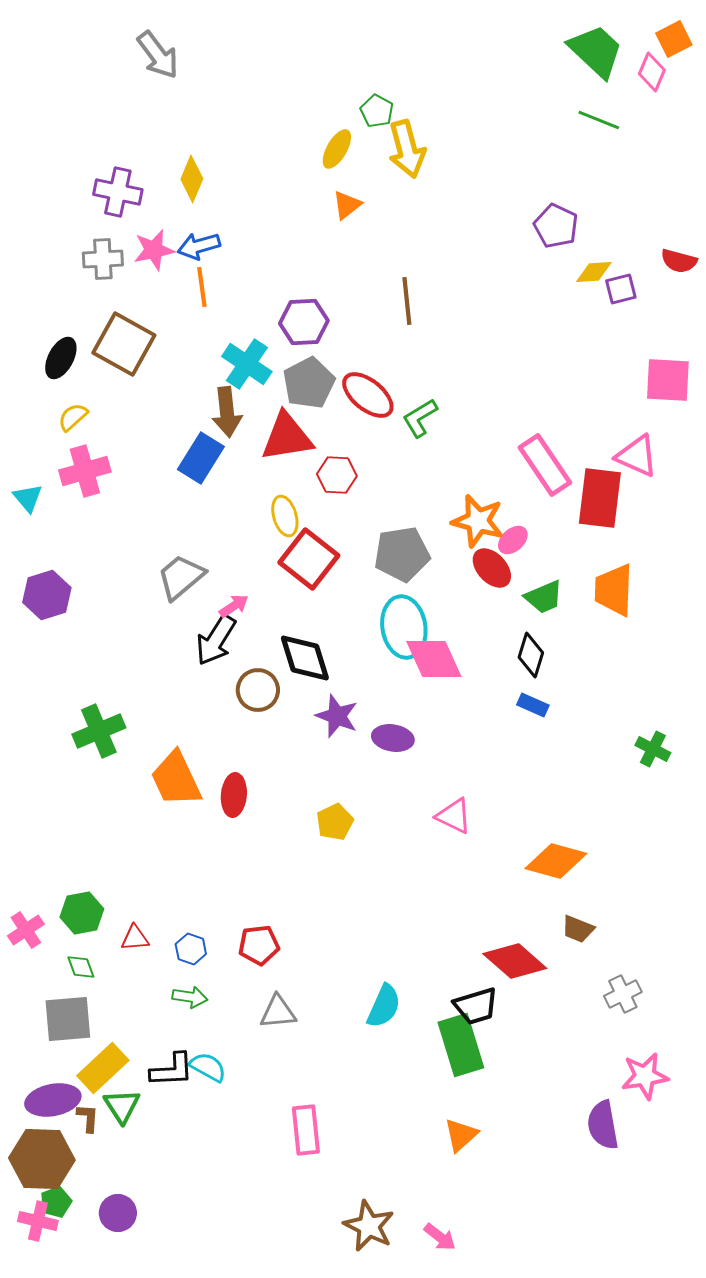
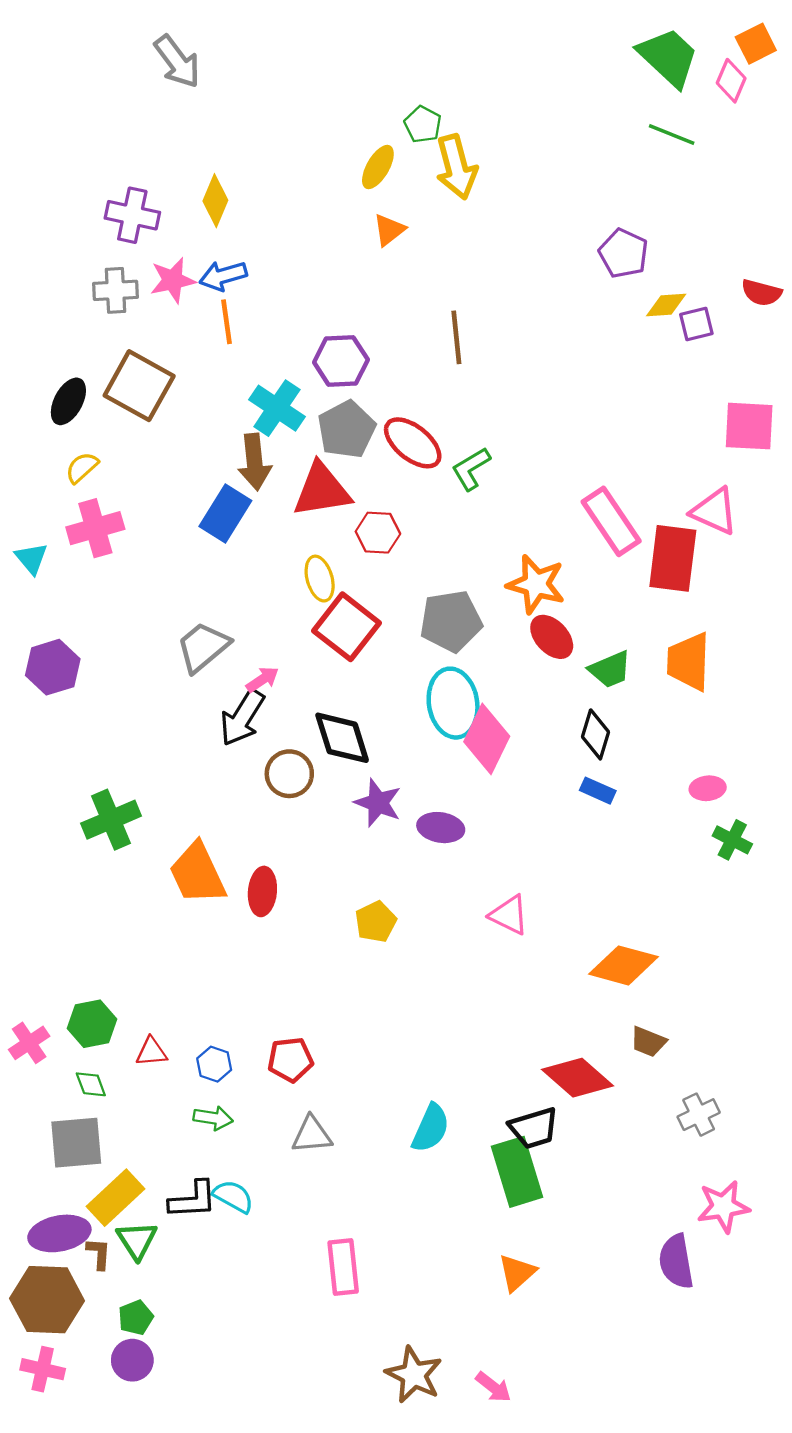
pink ellipse: (513, 540) -> (708, 788), moved, turned 36
pink diamond: (434, 659) -> (487, 739), turned 50
green pentagon: (56, 1202) -> (136, 1318), moved

